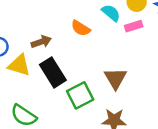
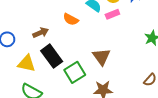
yellow triangle: (19, 65) -> (27, 63), moved

